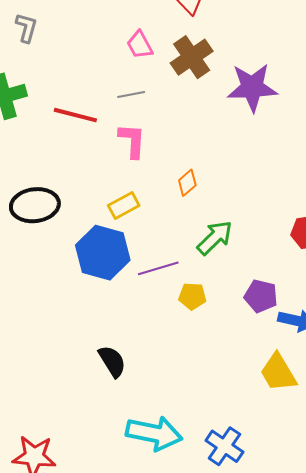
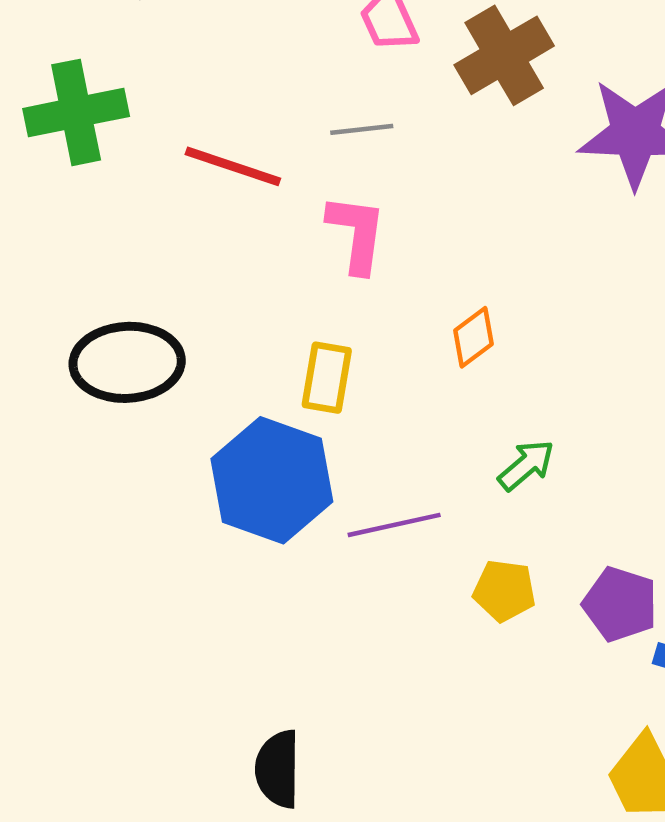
yellow rectangle: (124, 205) -> (327, 378), turned -56
green arrow: (215, 238) -> (526, 465), size x0.7
yellow pentagon: (192, 296) -> (504, 591), moved
black semicircle: (112, 361) -> (278, 769), moved, turned -152

